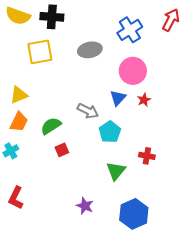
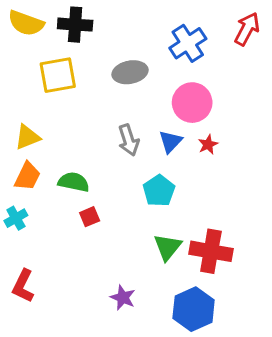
gray arrow: (88, 111) -> (129, 140), moved, turned 45
green semicircle: (51, 126) -> (74, 182), turned 45
red cross: (147, 156) -> (211, 251), moved, size x1.8

